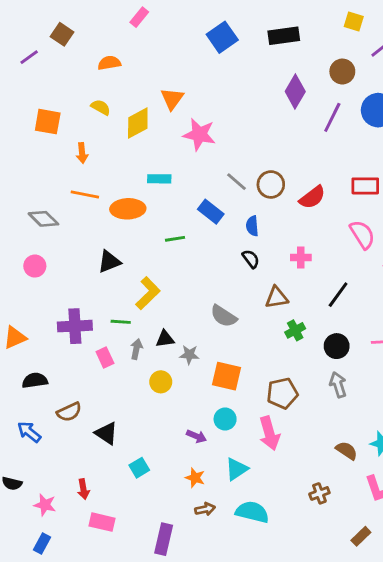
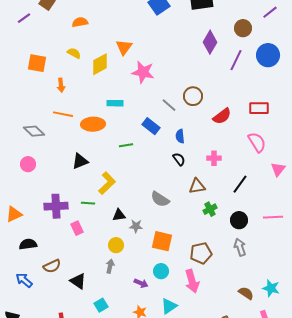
brown circle: (271, 184) -> (193, 96), moved
gray arrow: (136, 349) -> (110, 266), moved

